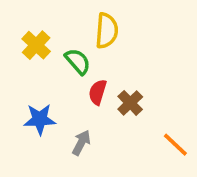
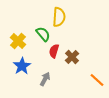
yellow cross: (36, 45) -> (18, 41), moved
blue star: (40, 119) -> (22, 66), turned -30

